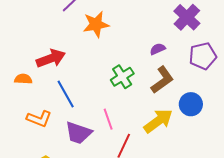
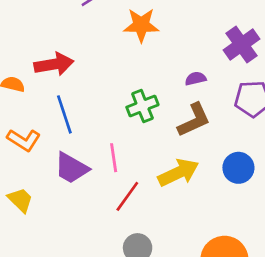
orange star: (96, 24) -> (141, 25), moved
blue circle: (191, 104) -> (238, 168), moved

